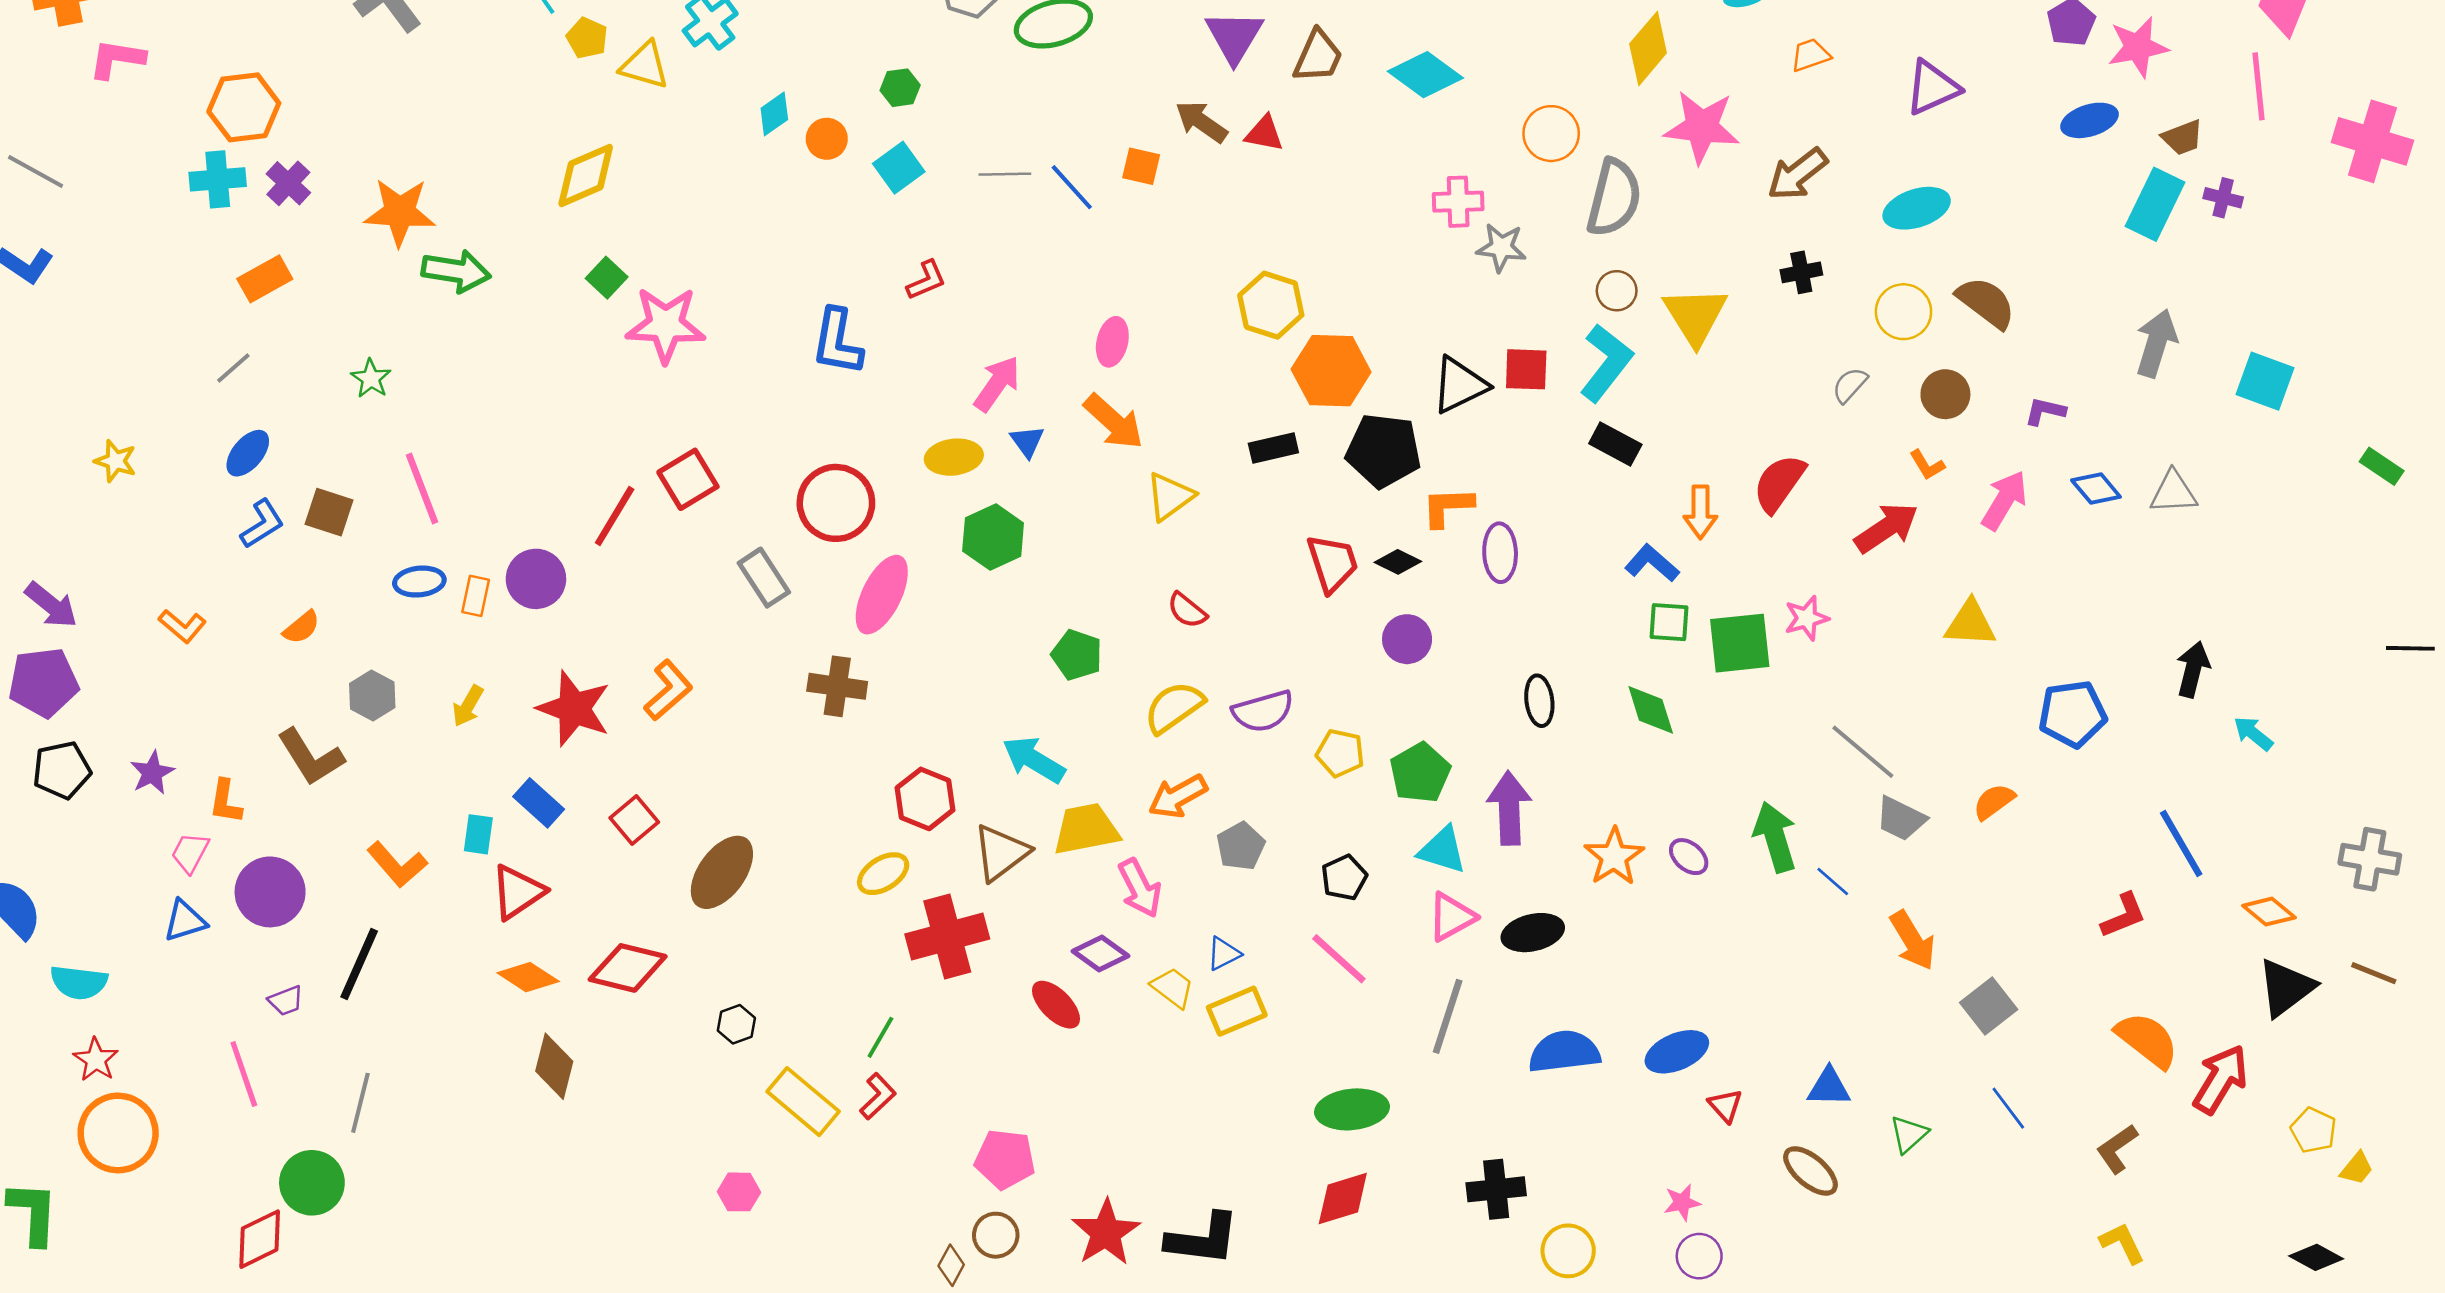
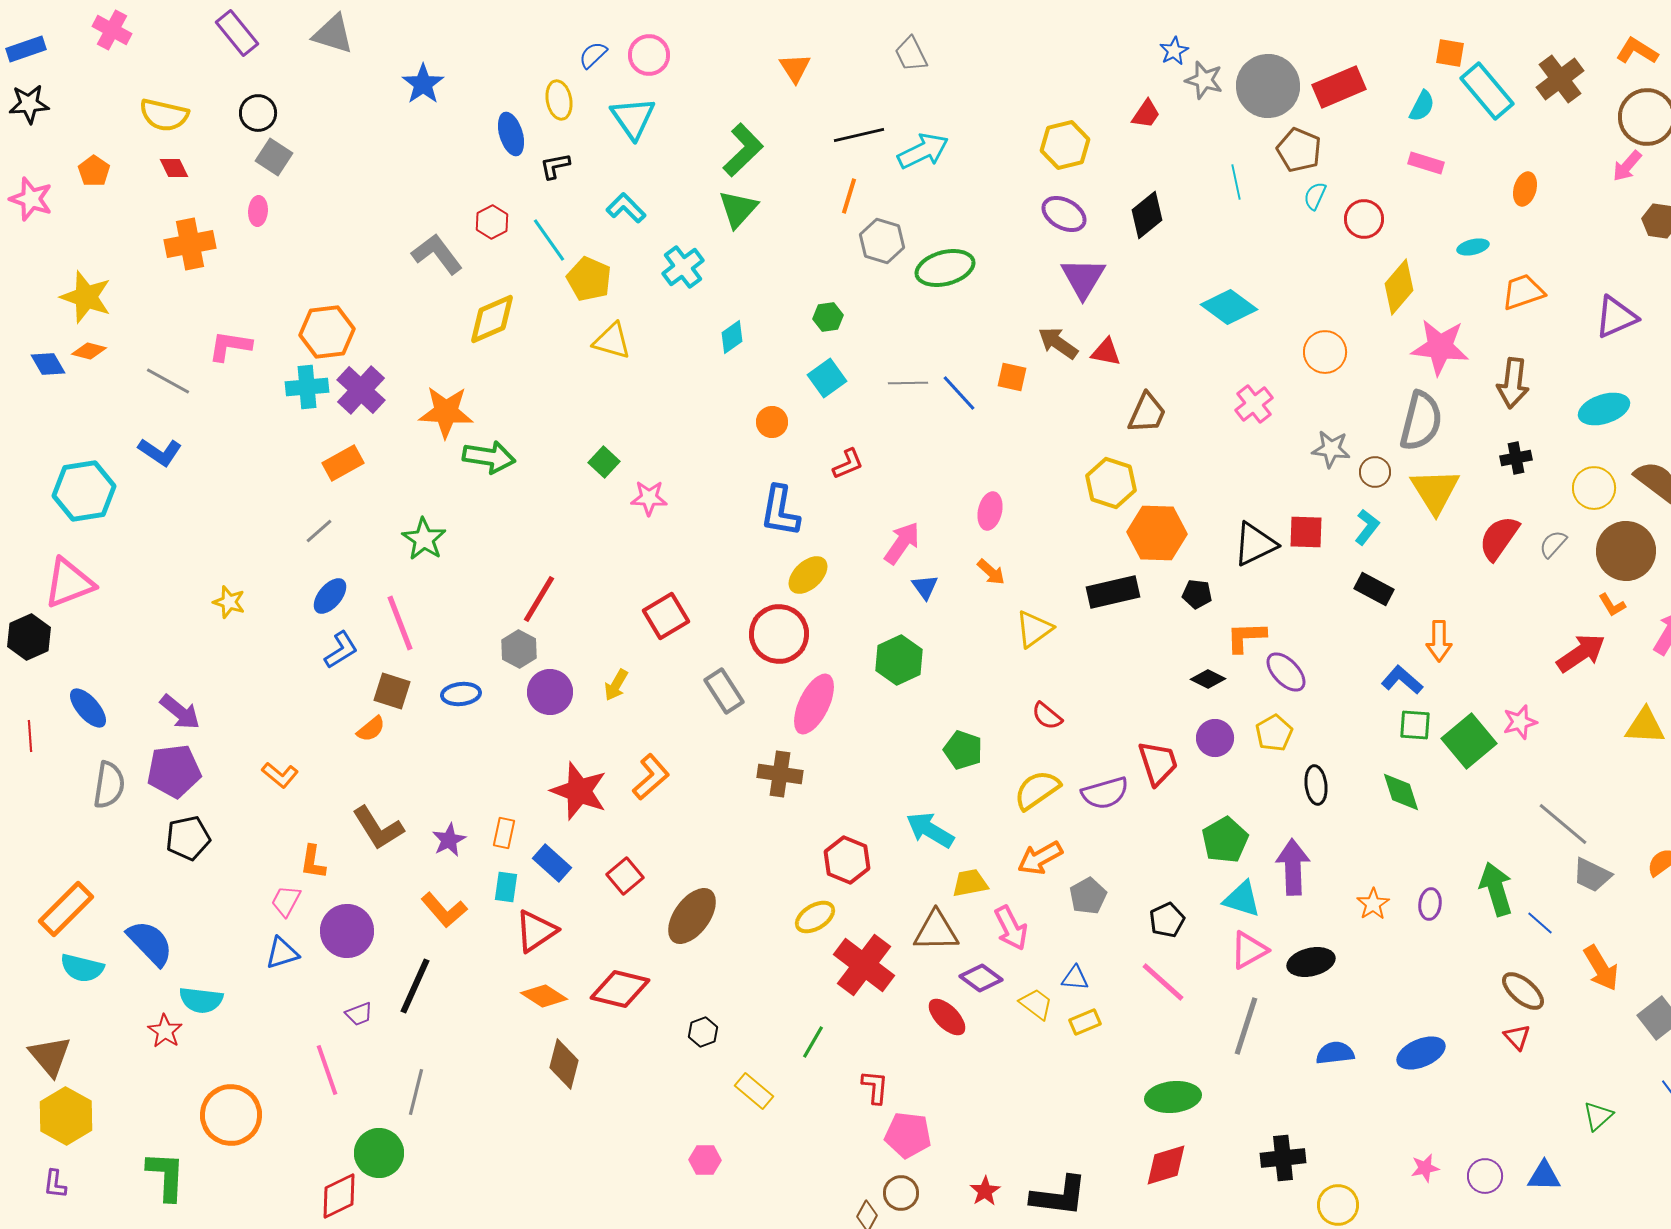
yellow pentagon: (587, 38) -> (589, 279), size x1.4
orange trapezoid: (1810, 55) -> (1523, 292), size x1.4
brown trapezoid: (1318, 56) -> (1147, 413), moved
pink L-shape: (117, 59) -> (230, 346), moved
yellow triangle: (645, 65) -> (612, 341), moved
orange circle: (827, 139) -> (772, 422), moved
brown arrow: (1797, 174) -> (1513, 383), turned -45
yellow diamond: (586, 175) -> (492, 319), moved
purple cross: (288, 183) -> (361, 390), size x1.4
gray semicircle: (1614, 198) -> (1421, 421), moved
pink cross: (1458, 202) -> (1254, 404), turned -36
gray star: (1501, 247) -> (1331, 449), moved
pink star: (666, 325) -> (649, 498), size x0.6
cyan L-shape: (1606, 363) -> (1367, 527), size x0.6
green star: (371, 378) -> (424, 539), size x1.4
brown circle: (1945, 394) -> (1626, 551), size x1.6
orange arrow: (1114, 422) -> (991, 572), size x0.6
black rectangle: (1273, 448) -> (1113, 592), size x1.4
black pentagon: (1383, 451) -> (1197, 594), size x0.5
yellow ellipse: (954, 457) -> (808, 575), moved, turned -36
red semicircle: (1779, 483) -> (1499, 538), moved
pink line: (422, 489) -> (400, 623), moved
brown square: (329, 512) -> (392, 691), moved
red line: (615, 516) -> (539, 599), moved
purple ellipse: (1500, 553) -> (1286, 672), turned -42
red trapezoid: (1332, 563) -> (1158, 763), moved
orange rectangle: (476, 596) -> (504, 833), moved
orange L-shape: (182, 626) -> (280, 775), moved
green square: (1740, 643) -> (1469, 741), turned -34
gray hexagon: (372, 695) -> (519, 649), moved
yellow arrow: (468, 706) -> (616, 685), moved
yellow pentagon: (1340, 753) -> (1274, 733), moved, turned 30
purple star: (152, 773) -> (449, 840), moved
yellow trapezoid: (1086, 829) -> (970, 883), size x0.7
brown triangle: (1001, 853) -> (936, 931), moved, turned 36
orange star: (1614, 857) -> (1373, 904), size x0.7
purple ellipse: (1689, 857) -> (1430, 904), turned 56
red cross: (947, 936) -> (864, 965), turned -38
blue triangle: (1224, 954) -> (1075, 978), turned 32
yellow rectangle: (1237, 1011) -> (1085, 1022), size x0.7
blue semicircle: (1564, 1052) -> (1335, 1053), size x0.7
red star: (96, 1060) -> (165, 1031), moved
blue triangle: (1829, 1087) -> (1544, 1176), moved
red L-shape: (878, 1096) -> (875, 1087), moved, turned -42
yellow rectangle: (803, 1102) -> (754, 1091), size x0.7
red triangle: (1725, 1105) -> (1517, 1037), moved
brown ellipse: (1810, 1171) -> (1523, 991), moved
red star: (1106, 1233) -> (985, 1191), size x0.6
purple circle: (1699, 1256) -> (1485, 1176), moved

